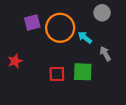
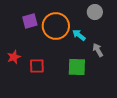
red square: (57, 74) -> (37, 66), moved

